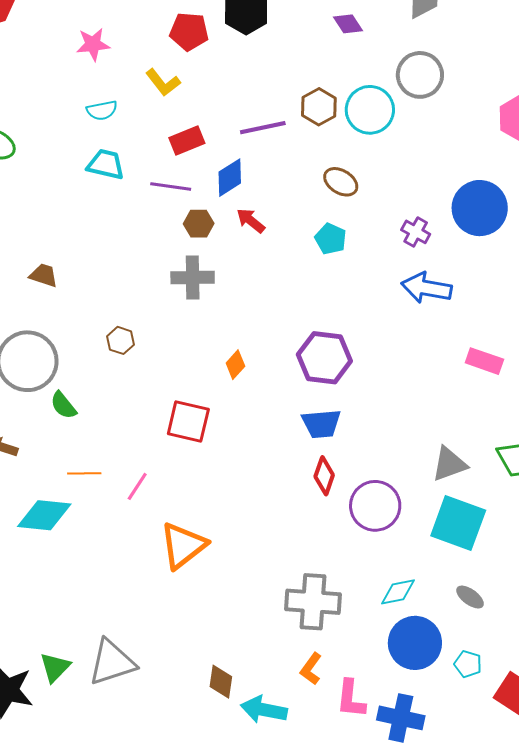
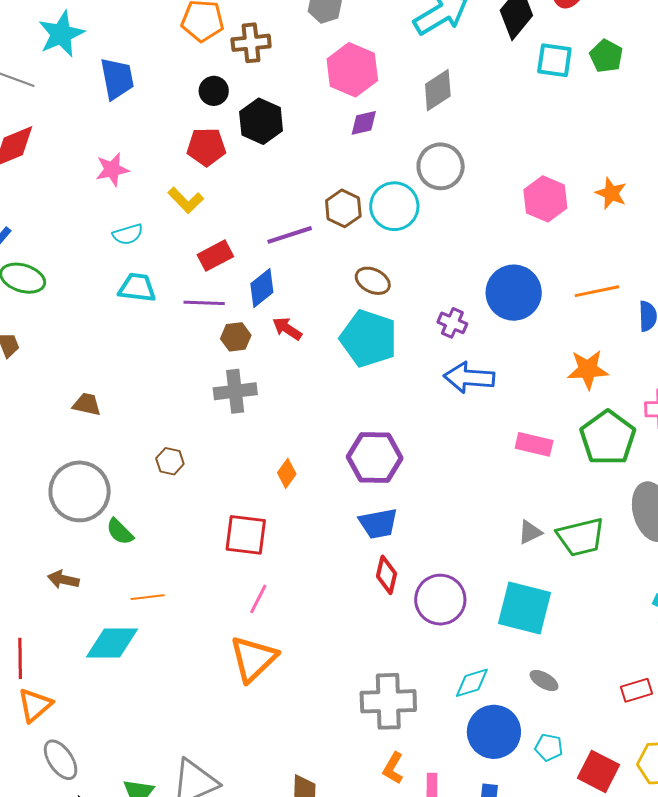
purple diamond: (348, 24) -> (364, 123), turned -64
cyan pentagon: (331, 239) -> (369, 338), size x1.8
gray triangle: (449, 464) -> (530, 532), moved, size x0.7
pink line: (137, 486) -> (258, 599), moved

